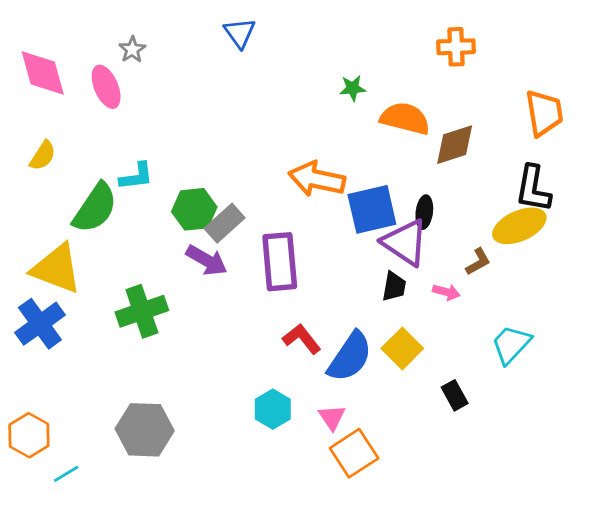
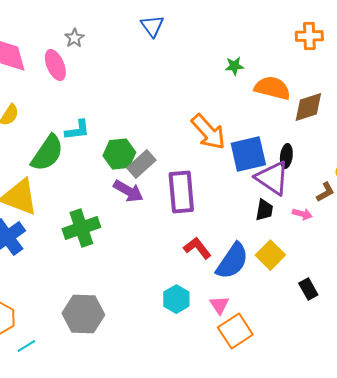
orange arrow: (317, 179) -> (208, 132), turned -144

